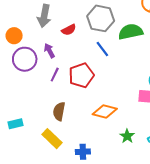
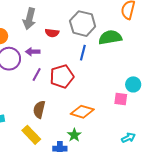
red semicircle: (69, 30) -> (52, 33), turned 32
blue line: (102, 49) -> (83, 53), turned 49
purple arrow: (49, 51) -> (33, 52), turned -64
green star: (127, 136) -> (74, 135), moved

